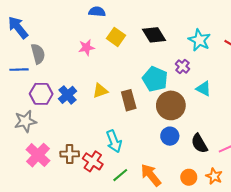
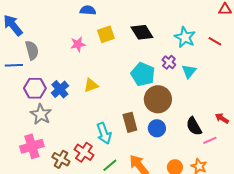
yellow square: (116, 37) -> (106, 34), turned 36
cyan triangle: (204, 89) -> (189, 71), moved, turned 42
brown rectangle: (129, 100) -> (130, 122), moved
gray star: (25, 121) -> (41, 114), moved, turned -30
black semicircle: (199, 143) -> (194, 126), moved
brown cross: (70, 154) -> (61, 159), moved, turned 30
pink cross: (38, 155) -> (32, 146), turned 30

